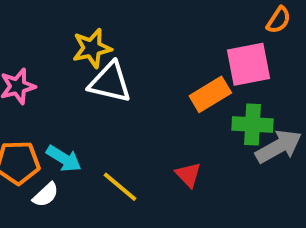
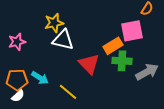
green cross: (252, 124) -> (122, 61), moved
red triangle: (188, 175) -> (89, 64), moved, size x1.6
white semicircle: (46, 195) -> (18, 96), moved

